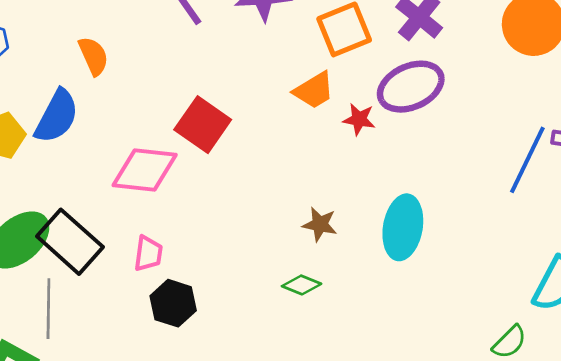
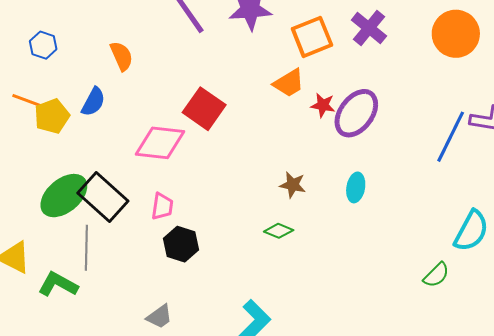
purple ellipse: (411, 87) -> (356, 113), moved, turned -30
blue semicircle: (57, 116) -> (93, 102), size x0.7
cyan ellipse: (403, 227) -> (356, 187), size x0.6

